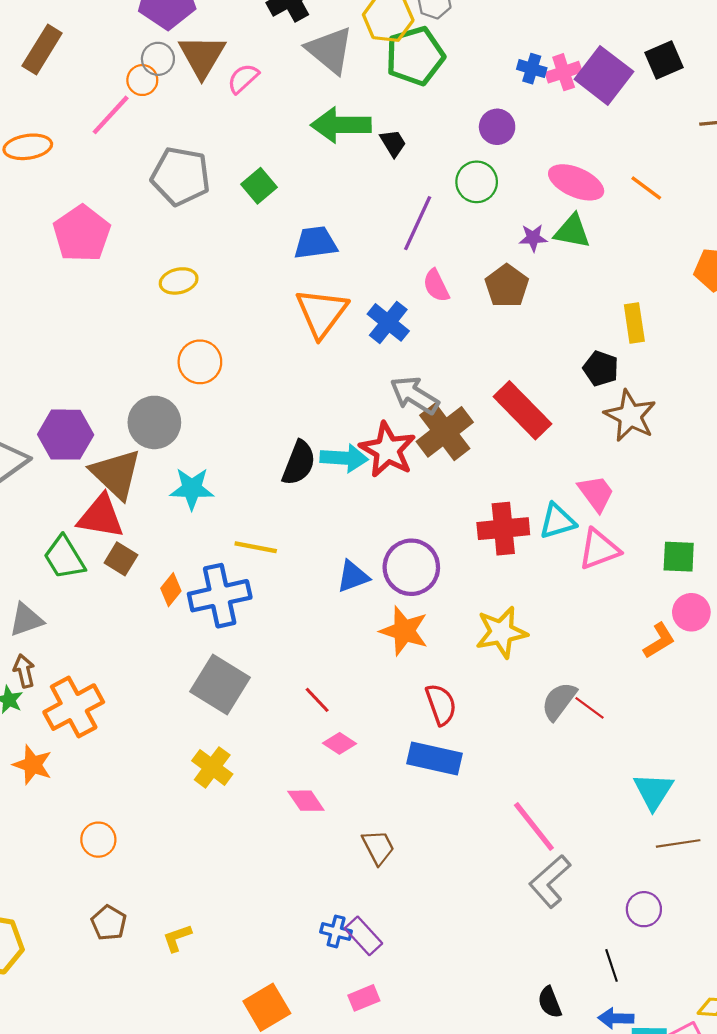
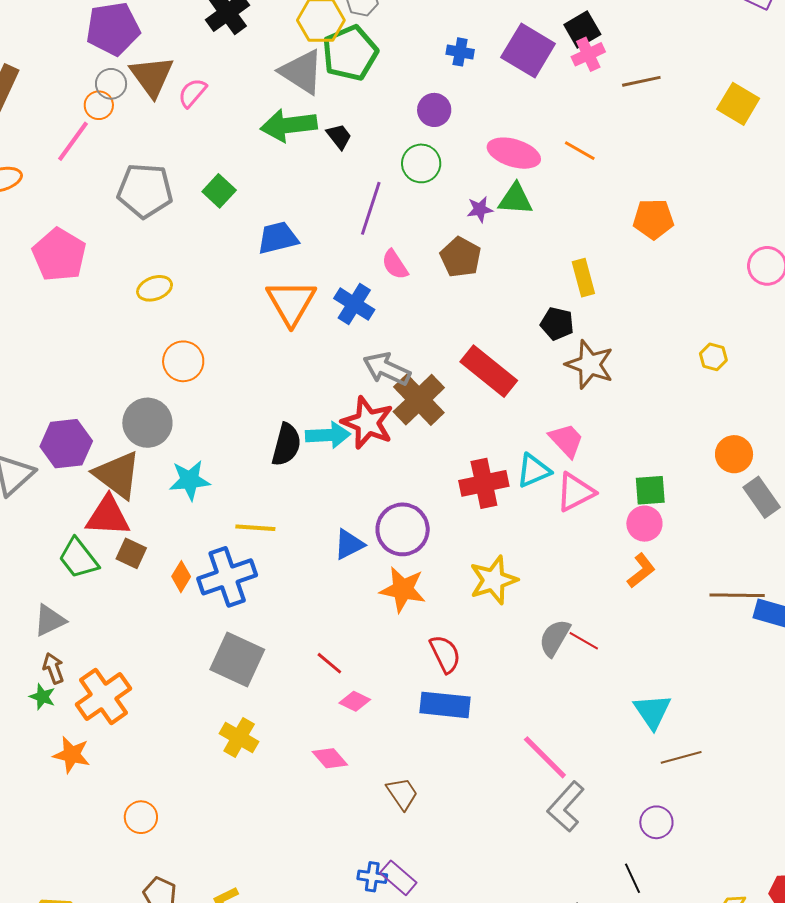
gray triangle: (330, 50) -> (302, 72), moved
pink cross: (564, 72) -> (588, 54), moved
pink circle: (691, 612) -> (644, 524), moved

